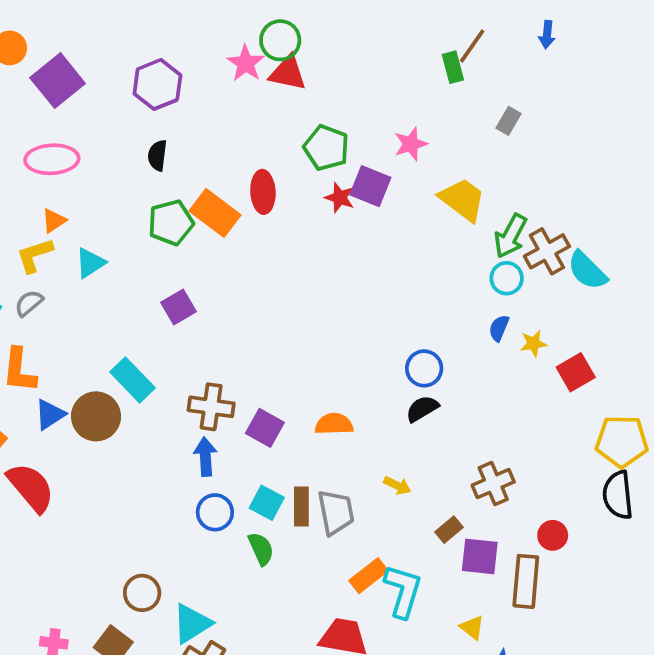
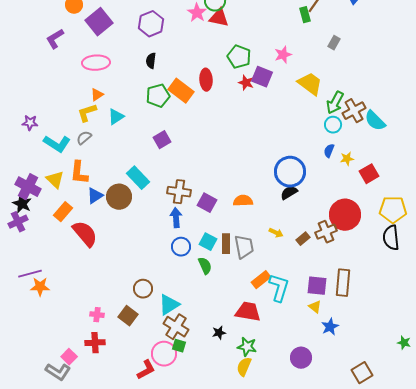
blue circle: (424, 368) -> (290, 172), size x1.6
brown rectangle: (449, 530) -> (303, 239), moved
red circle: (553, 535) -> (345, 215), moved, size x2.0
purple square: (480, 556) -> (317, 286), moved

